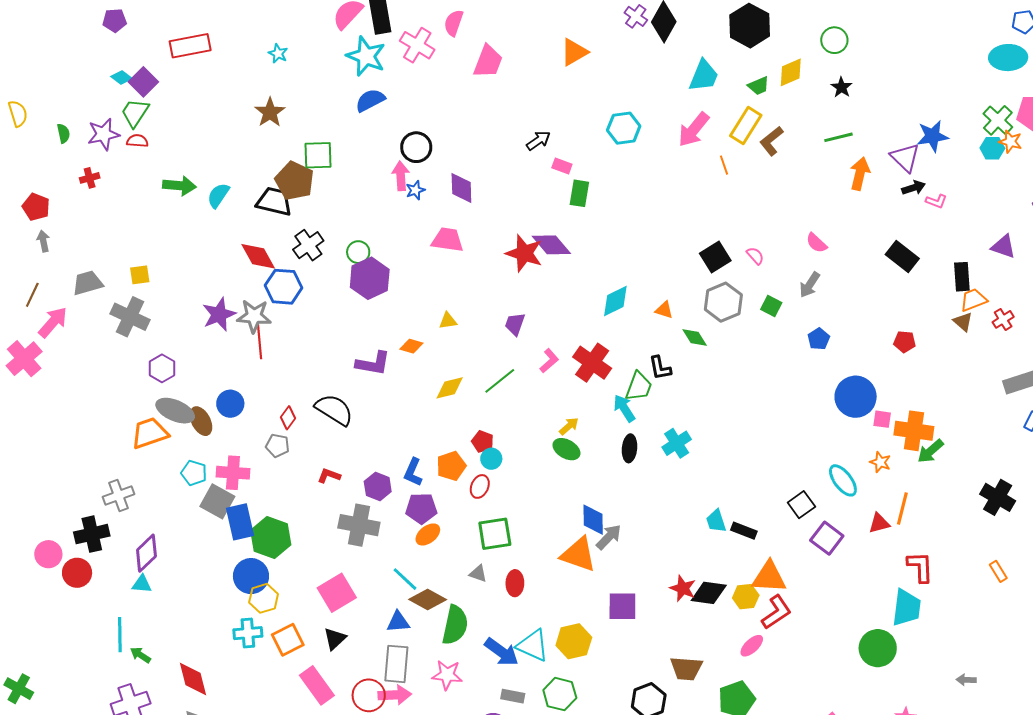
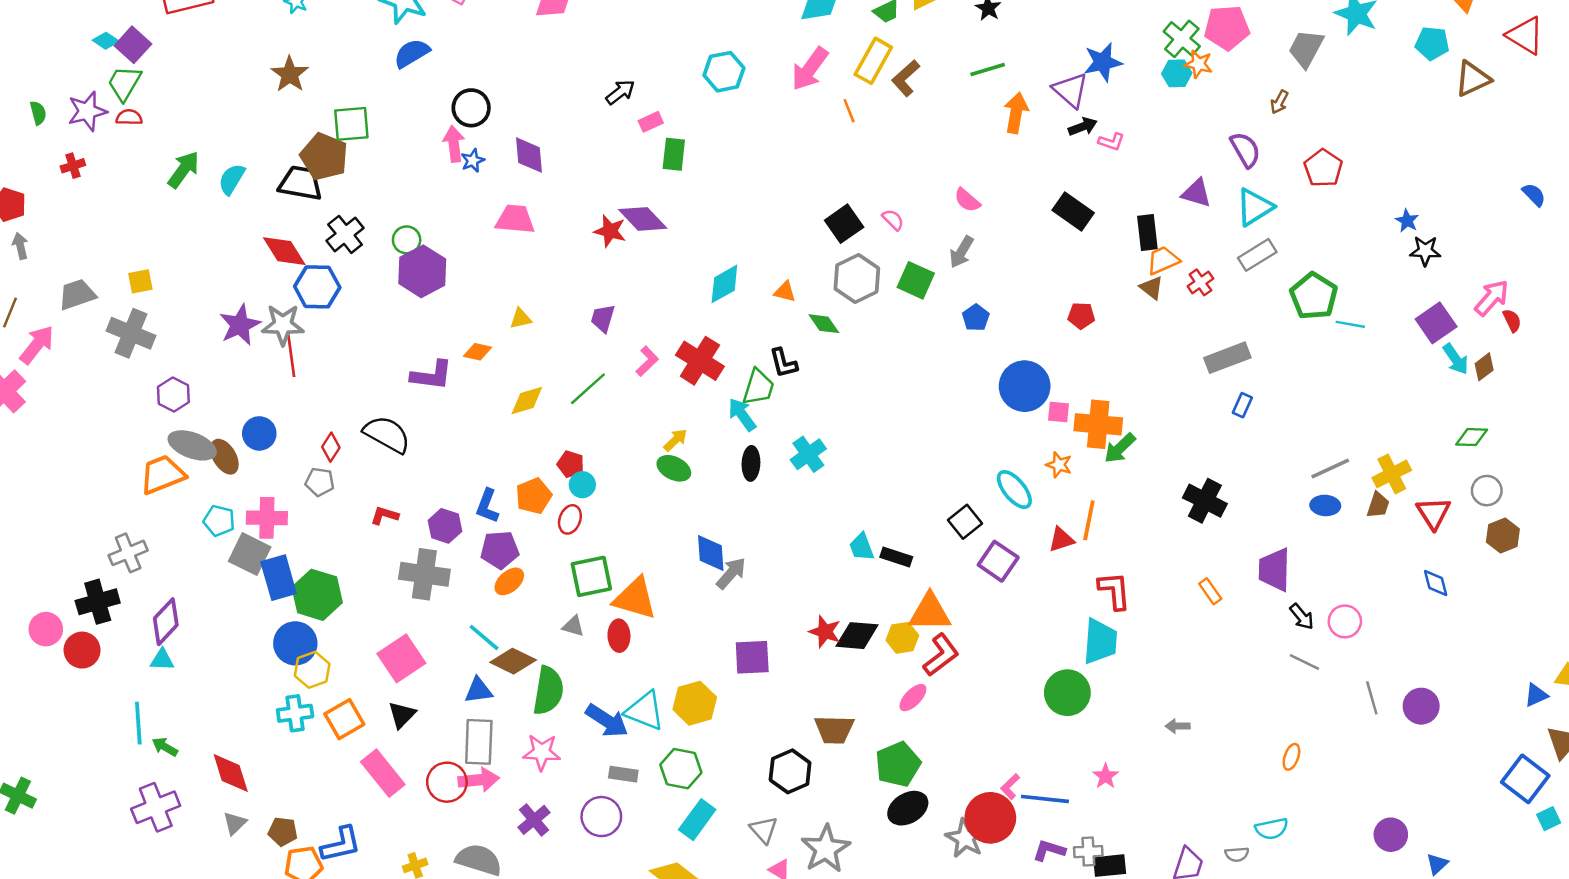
pink rectangle: (562, 166) -> (651, 122), turned -42
green arrow: (179, 186) -> (183, 170), turned -56
red star: (524, 253) -> (610, 231), size x0.7
green square: (771, 306) -> (916, 280), size x1.4
orange triangle: (578, 554) -> (635, 598), moved

